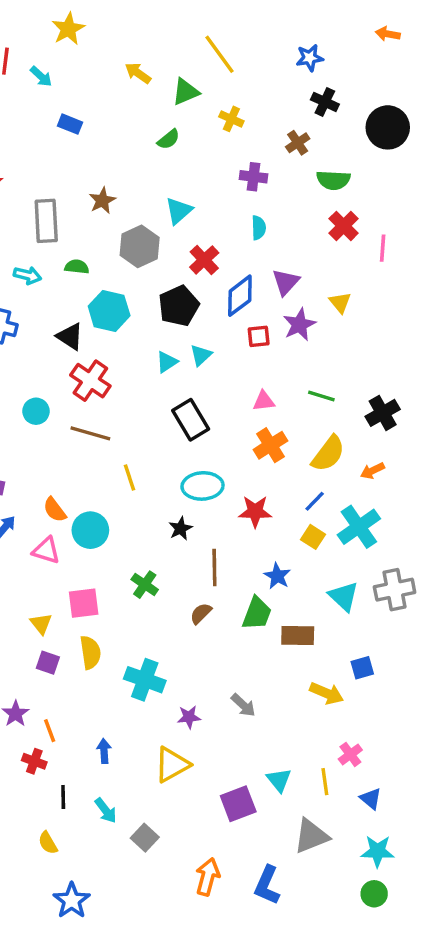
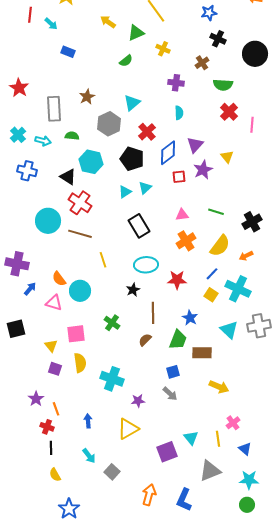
black pentagon: (179, 306) -> (132, 159), turned -30
cyan circle: (36, 411) -> (48, 221), size x1.6
cyan cross: (359, 527) -> (238, 289), turned -30
blue square: (362, 668) -> (173, 372), moved
black line: (63, 797) -> (51, 448), moved

